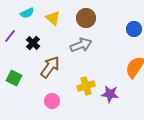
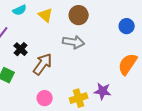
black cross: (33, 43) -> (21, 49), moved
gray arrow: (81, 45) -> (74, 42), turned 30
yellow cross: (86, 86) -> (79, 98), moved

